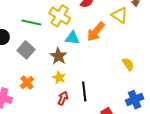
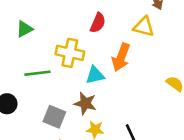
gray square: (26, 50) -> (54, 117), moved

